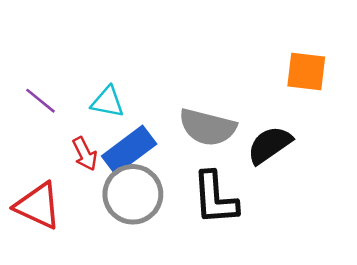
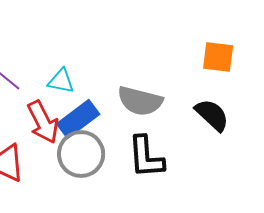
black semicircle: (270, 145) -> (212, 115), moved, turned 78
red arrow: (85, 154) -> (43, 122), size x1.6

